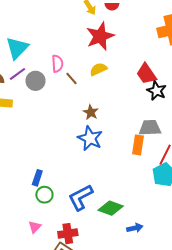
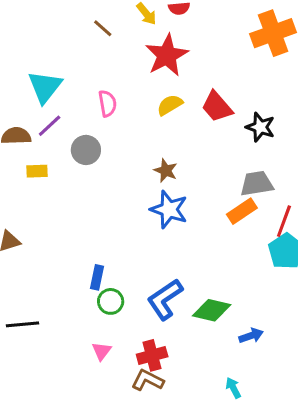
red trapezoid: (146, 74) -> (217, 107), moved
brown line: (71, 78) -> (103, 28), moved
gray circle: (36, 81) -> (86, 150), moved
orange rectangle: (138, 145) -> (242, 211), turned 54

